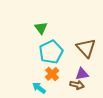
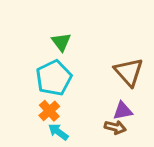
cyan pentagon: (51, 52) -> (54, 78), moved
orange cross: (52, 74) -> (49, 111), moved

